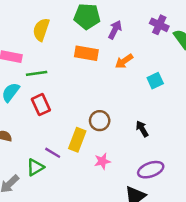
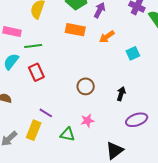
black arrow: (142, 129) -> (121, 94), turned 48
yellow rectangle: (77, 140) -> (34, 130), moved
green triangle: (35, 167) -> (67, 134), moved, turned 42
purple ellipse: (151, 170) -> (137, 120), moved

